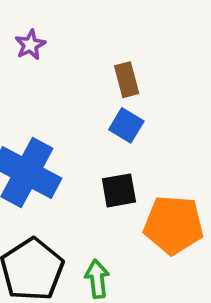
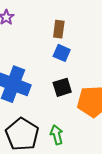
brown rectangle: (127, 80) -> (59, 29), turned 30

